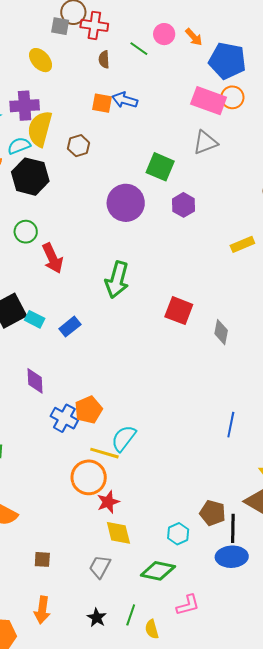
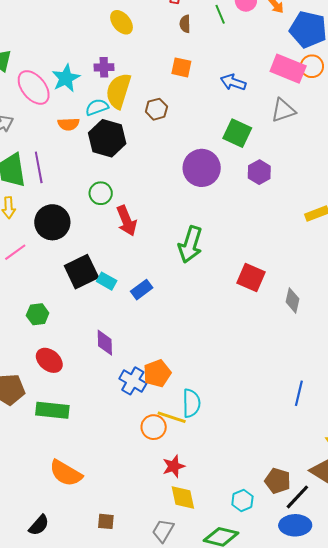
green line: (139, 49) -> (220, 14), turned 30
blue arrow: (125, 100) -> (233, 82), moved
purple cross: (25, 106) -> (104, 67), size x0.7
cyan semicircle: (124, 438) -> (191, 403), turned 140
orange circle: (89, 477) -> (154, 427), moved, size x0.7
black line: (233, 528) -> (297, 497), turned 40

